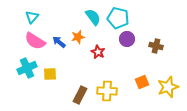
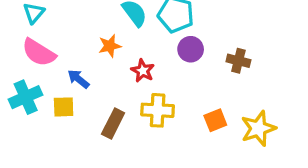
blue arrow: (59, 42) -> (78, 79), moved
yellow cross: (107, 91) -> (158, 110), moved
brown rectangle: (80, 95) -> (113, 123), moved

